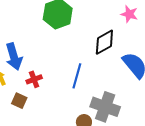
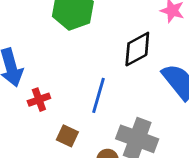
brown square: (19, 101) -> (67, 136), moved

